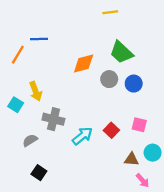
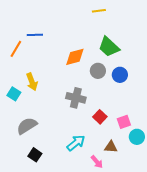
gray cross: (53, 119) -> (76, 98), moved
pink square: (139, 125) -> (124, 122), moved, turned -32
cyan arrow: (82, 136) -> (76, 143), moved
gray semicircle: (30, 140) -> (27, 126), size x1.5
brown triangle: (131, 159) -> (111, 147), moved
pink arrow: (143, 180) -> (97, 162), moved

